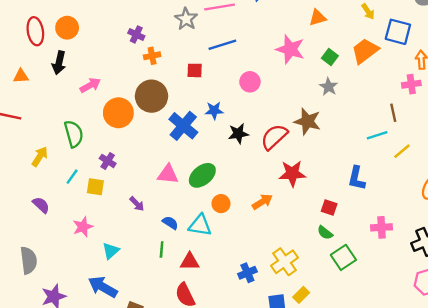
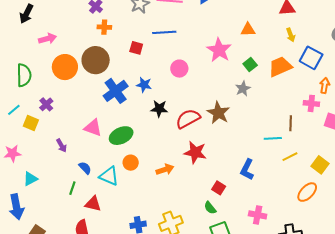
blue arrow: (103, 287) -> (16, 207), turned -145

